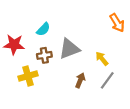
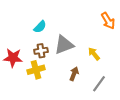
red star: (14, 45) -> (13, 58), moved
yellow cross: (28, 76) -> (36, 70), moved
gray line: (107, 80) -> (99, 84), moved

